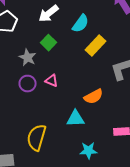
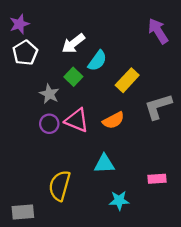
cyan semicircle: (80, 24) -> (97, 61), moved
pink triangle: (52, 81) -> (77, 120), size x1.6
orange semicircle: (94, 97) -> (113, 120), moved

